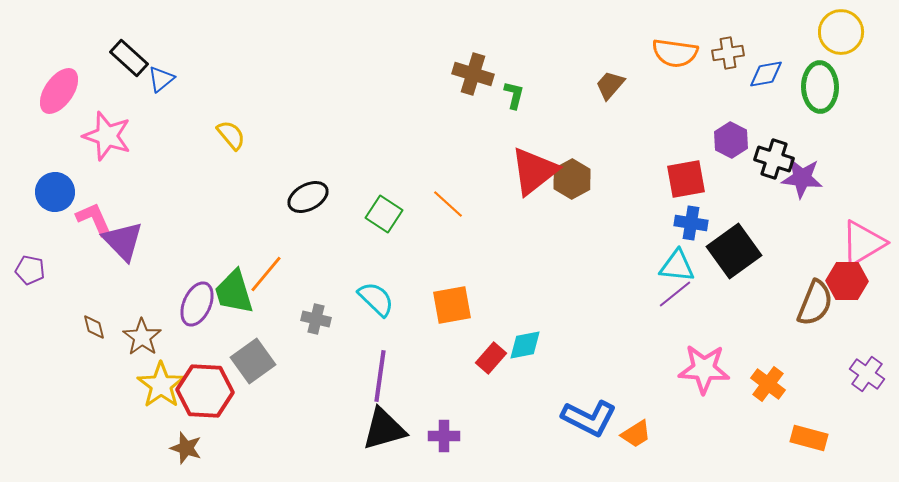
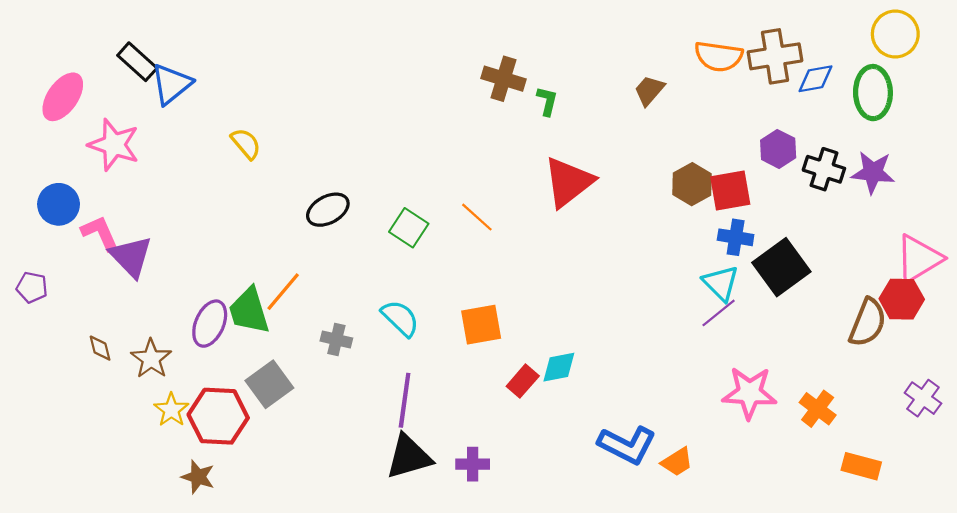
brown cross: (728, 53) -> (775, 56), size x1.6
blue triangle: (161, 79) -> (171, 84), size x1.5
purple star: (802, 178) -> (873, 172), moved
brown hexagon: (572, 179) -> (692, 184), moved
cyan triangle: (677, 266) -> (721, 283), turned 39
yellow star: (161, 385) -> (171, 410), size x0.7

